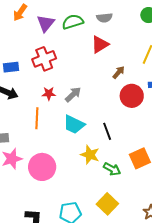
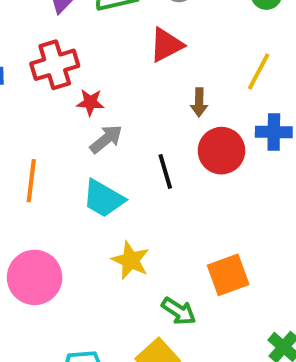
brown arrow: (119, 72) -> (199, 102), turned 136
red star: (49, 94) -> (90, 102), moved
black line: (107, 131) -> (165, 171), moved
green arrow: (112, 169) -> (179, 311), moved

